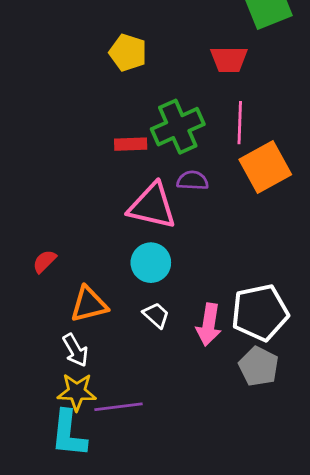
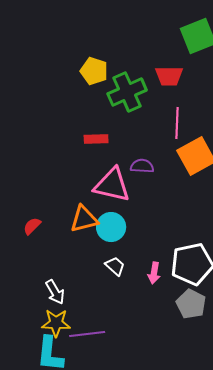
green cross: (178, 127) -> (127, 92), moved
orange triangle: (89, 304) -> (84, 219), moved
pink arrow: (209, 325) -> (154, 273), size x0.7

